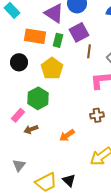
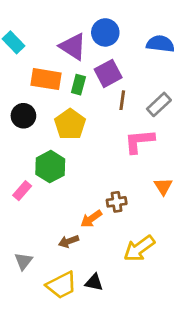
brown cross: (97, 115) -> (117, 202), moved
brown arrow: (31, 129) -> (69, 241), moved
black triangle: (69, 180) -> (94, 282), turned -32

